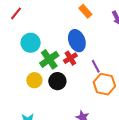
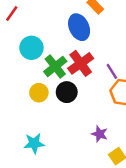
blue ellipse: (77, 41) -> (79, 27), moved
red cross: (70, 58) -> (81, 63), size x1.5

